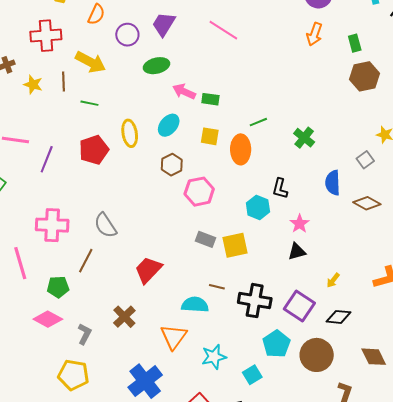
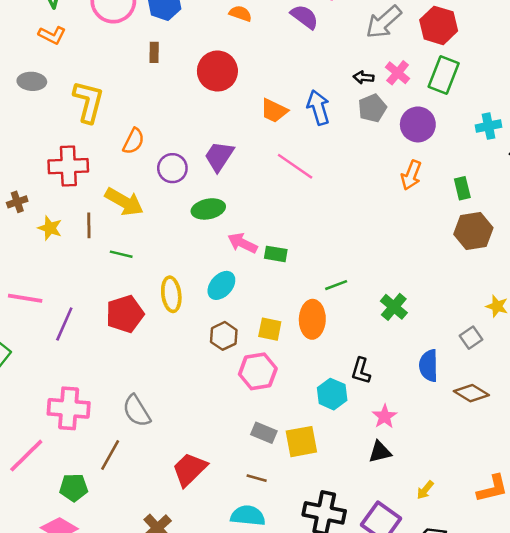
yellow square: (210, 136) -> (270, 329), moved
pink line: (20, 263) -> (26, 456), turned 60
brown line: (217, 287) -> (257, 478), moved

